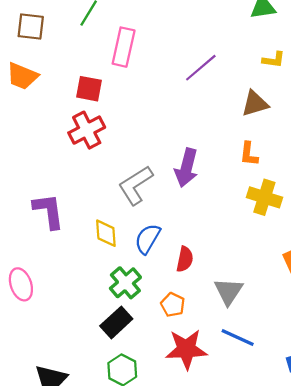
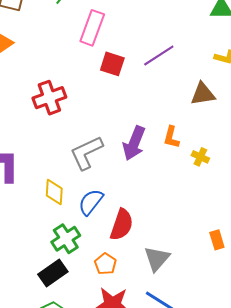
red square: (89, 89) -> (112, 64), moved
orange L-shape: (249, 154) -> (171, 137), moved
yellow cross: (264, 197) -> (200, 157), moved, size x0.6
red semicircle: (185, 259) -> (122, 225), size x1.4

